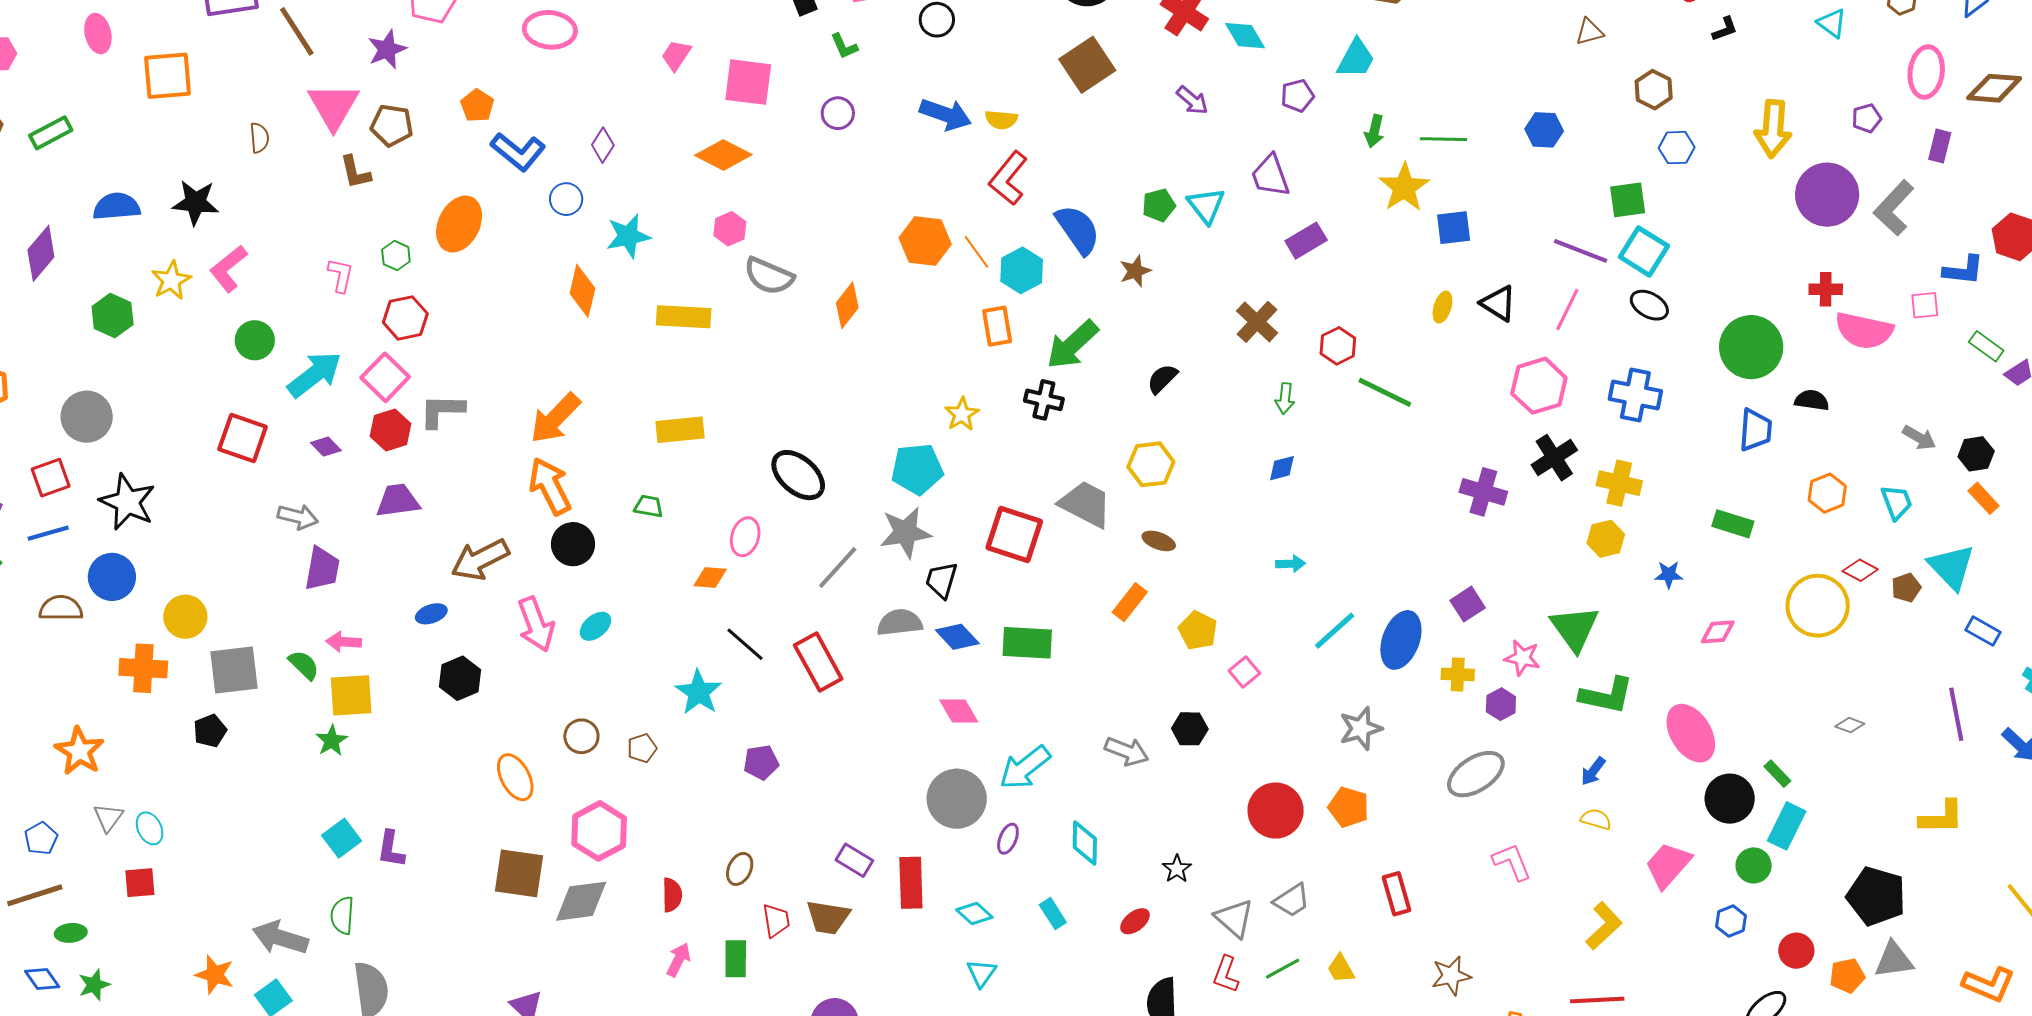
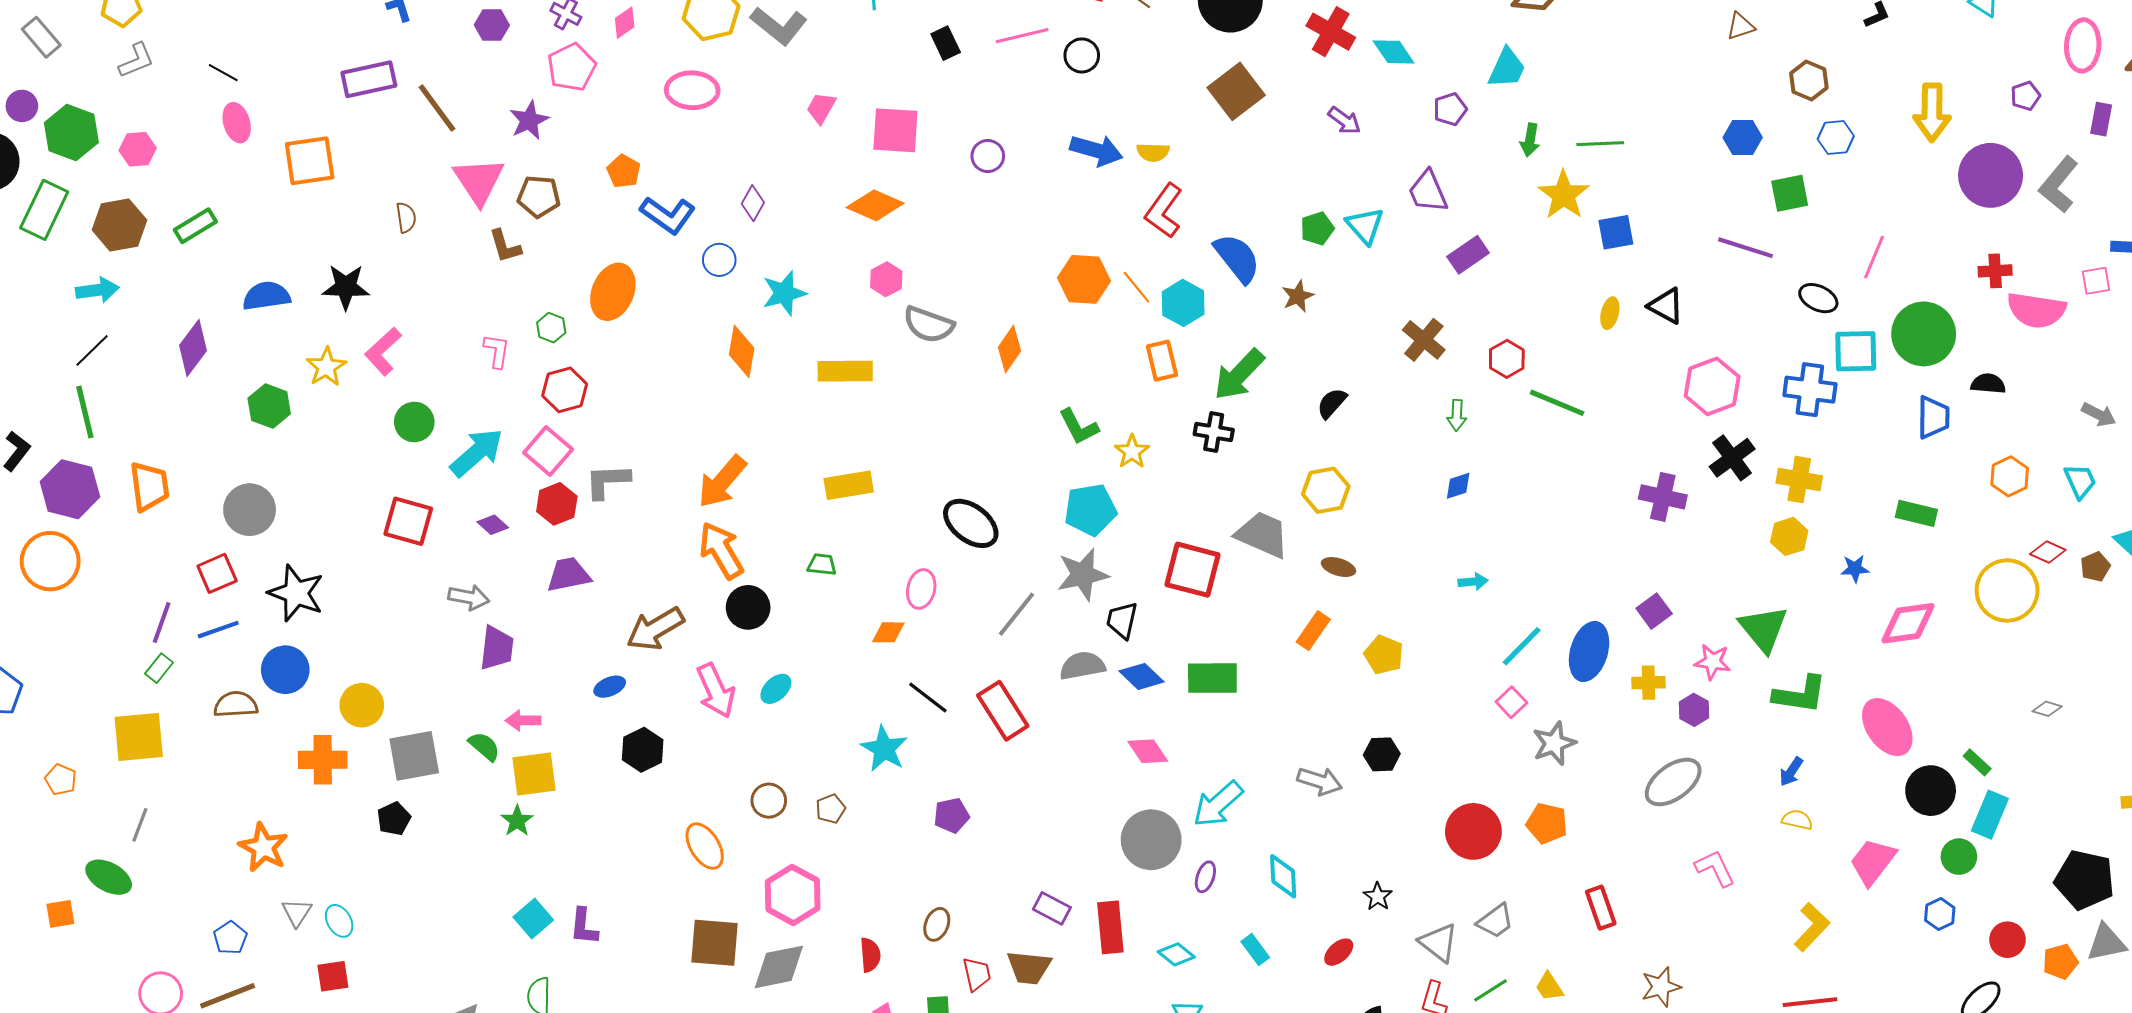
green L-shape: (844, 46) -> (1079, 427), moved, size x1.4
blue hexagon: (1544, 130) -> (1743, 138), moved
cyan square: (1644, 251) -> (1856, 351), moved, turned -30
pink line: (1567, 309) -> (1874, 257), moved
pink diamond: (1718, 632) -> (1908, 623), size x1.6
pink square: (1244, 672) -> (1511, 702), moved

